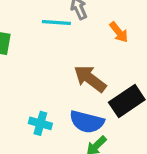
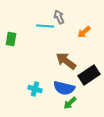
orange arrow: (119, 32) -> (84, 32), turned 88

